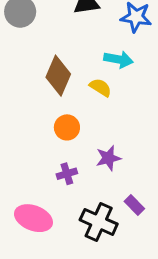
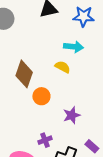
brown diamond: (58, 76) -> (24, 74), moved
purple cross: (67, 174) -> (45, 140), moved

